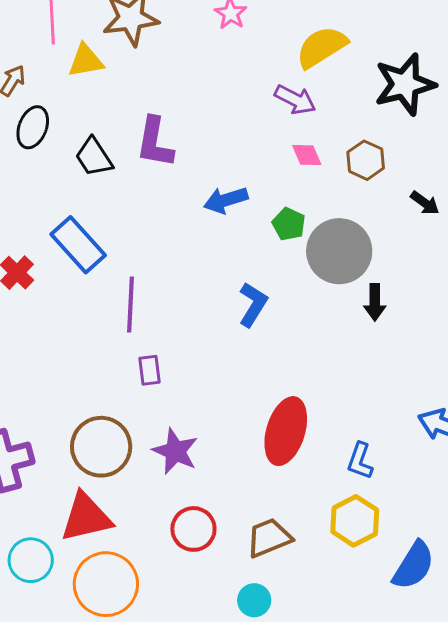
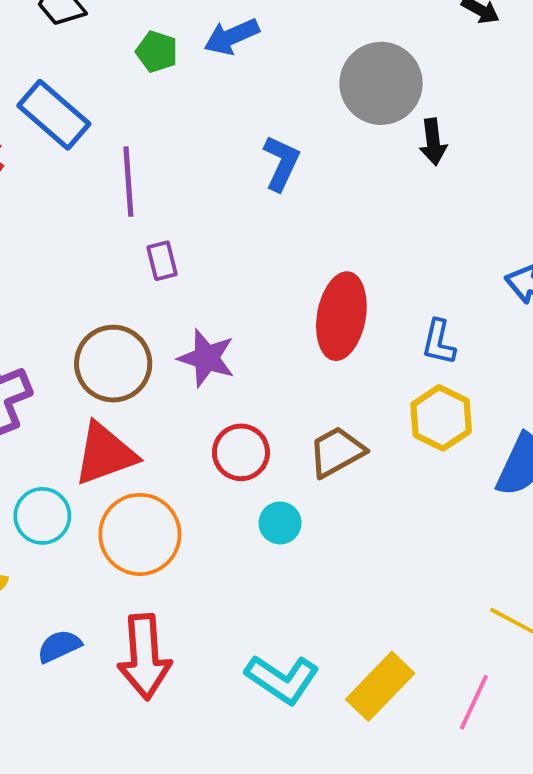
green pentagon: (289, 224) -> (157, 52), moved
cyan circle: (254, 600) -> (280, 523), moved

